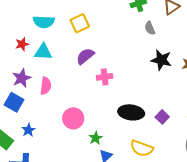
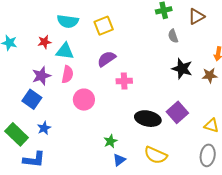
pink semicircle: (46, 86) -> (67, 74), moved
purple square: (162, 117) -> (177, 112), moved, size x1.5
pink circle: (73, 118) -> (84, 100), moved

